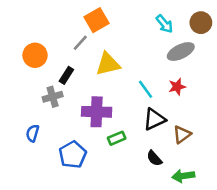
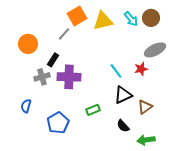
brown circle: (201, 23) -> (151, 18), moved
gray ellipse: (181, 52) -> (155, 50), moved
yellow triangle: (108, 64) -> (103, 21), moved
purple cross: (97, 112) -> (69, 77), moved

